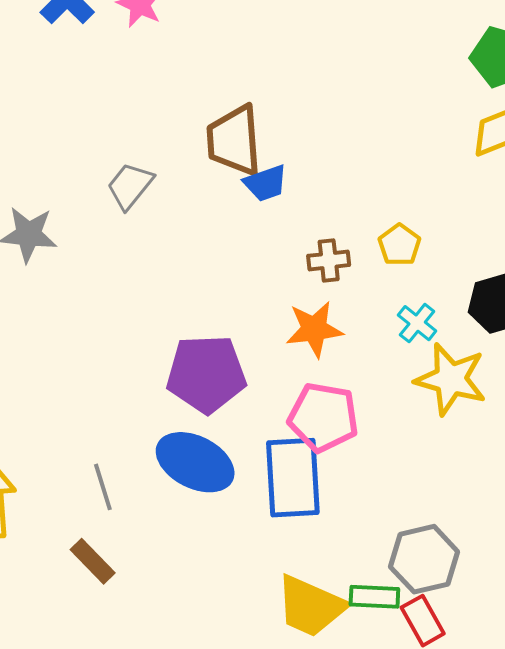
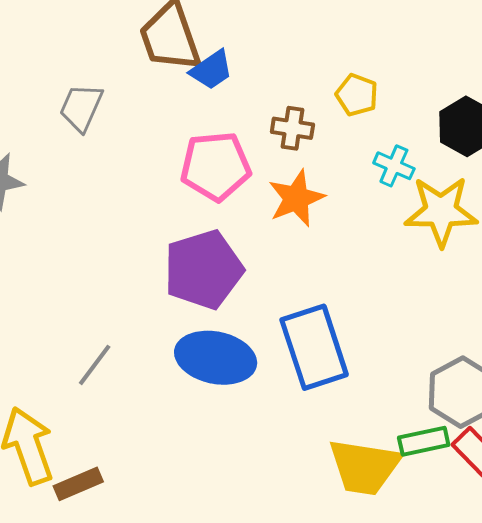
brown cross: (329, 260) -> (292, 128), turned 30
pink pentagon: (323, 417) -> (216, 166), moved
gray line: (103, 487) -> (95, 365), moved, turned 69
brown rectangle: (93, 561) -> (78, 484), moved, turned -54

